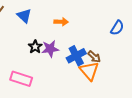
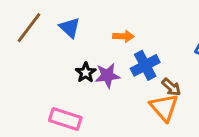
blue cross: (76, 56) -> (145, 65), moved

